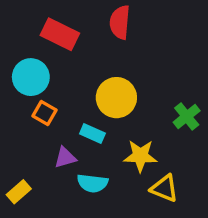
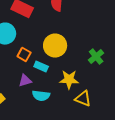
orange square: (45, 113) -> (24, 55), moved

